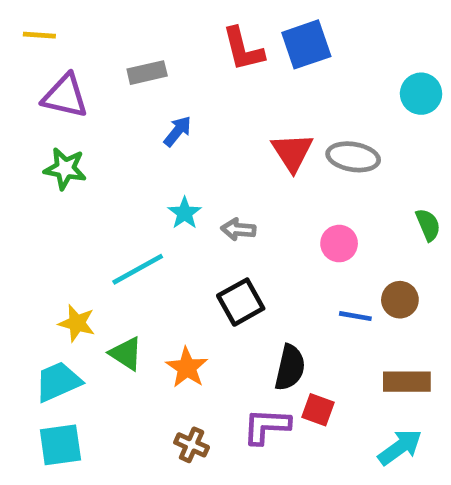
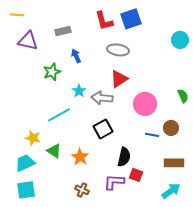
blue arrow: (178, 131) -> (76, 56), turned -64
red triangle: (292, 152) -> (119, 79), moved, turned 30
gray ellipse: (353, 157) -> (118, 50), moved
green star: (65, 169) -> (52, 72), moved, turned -30
gray arrow: (238, 229) -> (102, 98), size x1.5
pink circle: (339, 244) -> (145, 104), size x1.5

